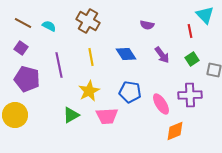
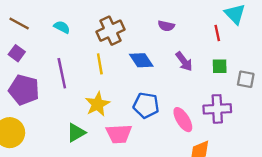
brown cross: (88, 21) -> (110, 31), moved, turned 35
cyan semicircle: (49, 26) -> (62, 27), moved
green square: (192, 59) -> (220, 66), turned 32

